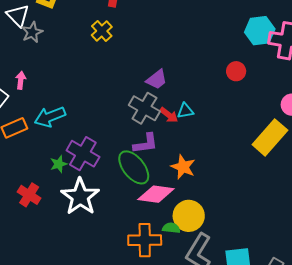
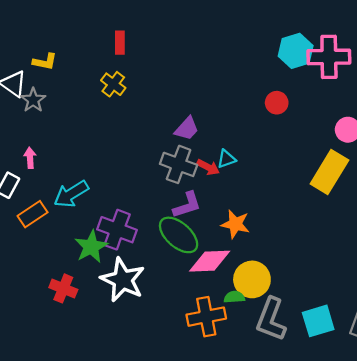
green star: (59, 164) -> (91, 247), size x1.6

